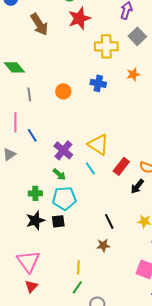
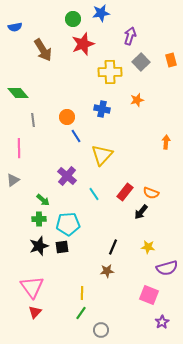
blue line: (32, 135) -> (76, 136), moved
yellow triangle: (98, 144) -> (102, 155), moved, turned 40
green arrow: (59, 174) -> (43, 200), moved
black line: (109, 221) -> (113, 247), turned 49

